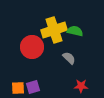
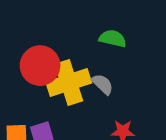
yellow cross: (54, 30) -> (69, 82), moved

